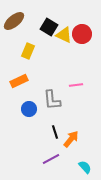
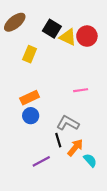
orange rectangle: (19, 81) -> (30, 98), moved
gray L-shape: (52, 100) -> (68, 123), moved, turned 125
purple line: (51, 159) -> (41, 161), moved
cyan semicircle: (85, 167) -> (90, 160), moved

